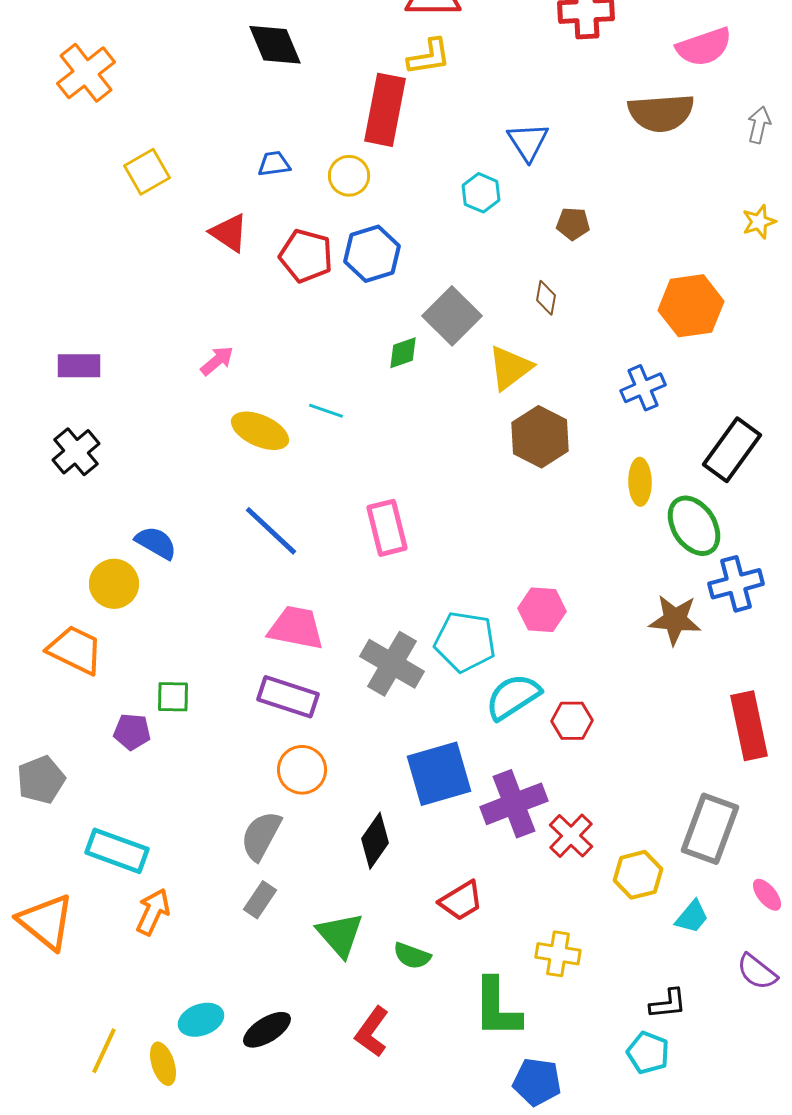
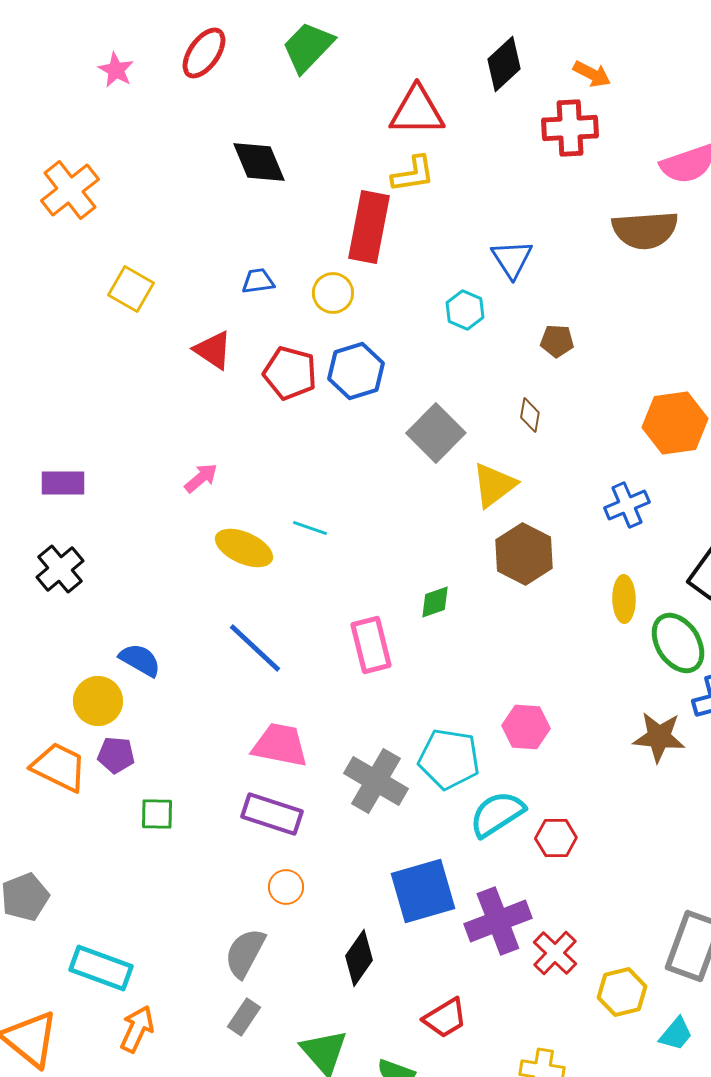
yellow square: (147, 172) -> (131, 289), turned -30
green diamond: (403, 353) -> (435, 602), moved
purple pentagon: (132, 732) -> (116, 755), moved
orange circle: (302, 770) -> (286, 887), size x0.7

